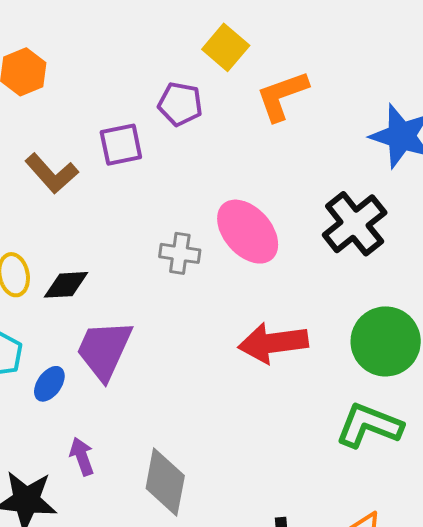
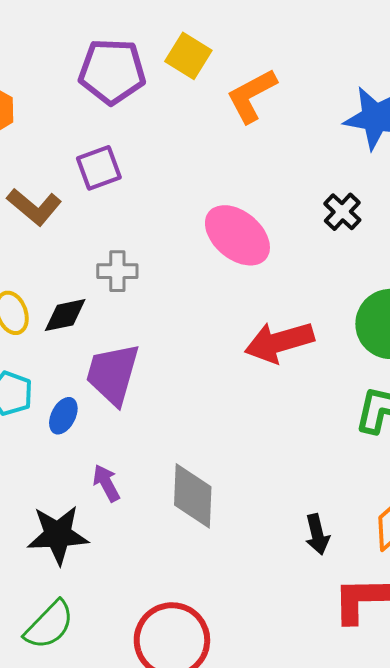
purple pentagon: (180, 104) -> (112, 71), moved, size x1.5
black cross: (355, 224) -> (342, 212), size x0.6
gray cross: (180, 253) -> (117, 271), moved

